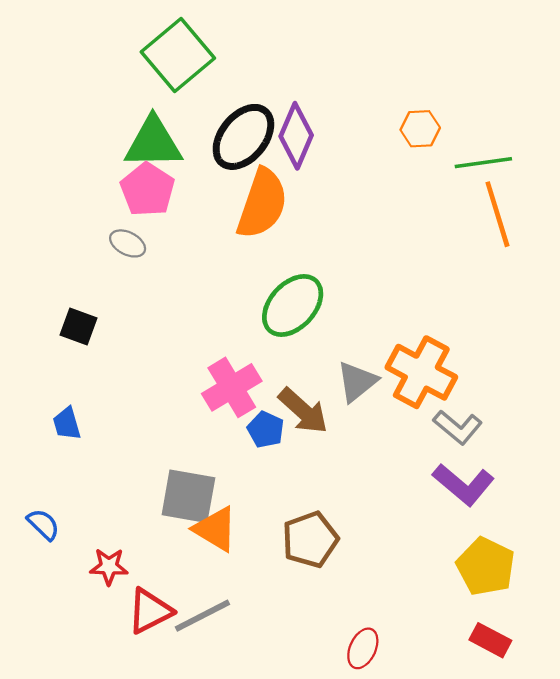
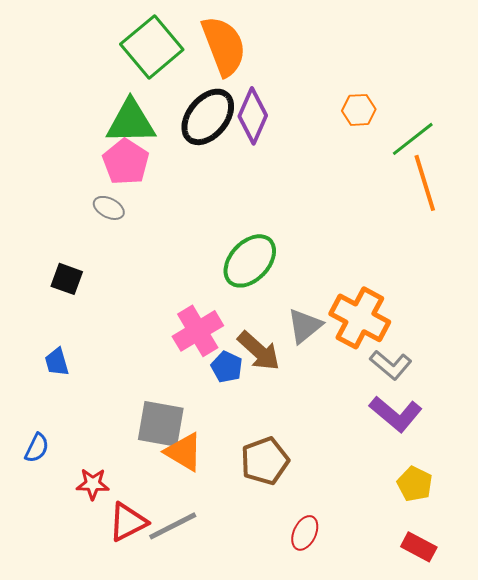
green line: (483, 163) -> (413, 139), turned -30
orange semicircle: (262, 204) -> (224, 46), moved, turned -40
blue semicircle: (43, 524) -> (37, 448), turned 72
yellow pentagon: (486, 566) -> (415, 484), size x0.7
red ellipse: (363, 648) -> (305, 533), moved

